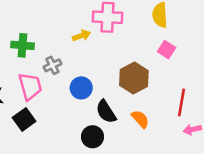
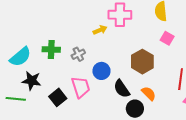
green cross: (22, 45) -> (51, 49), moved
pink trapezoid: (30, 86) -> (81, 87), moved
black circle: (92, 137) -> (135, 109), moved

